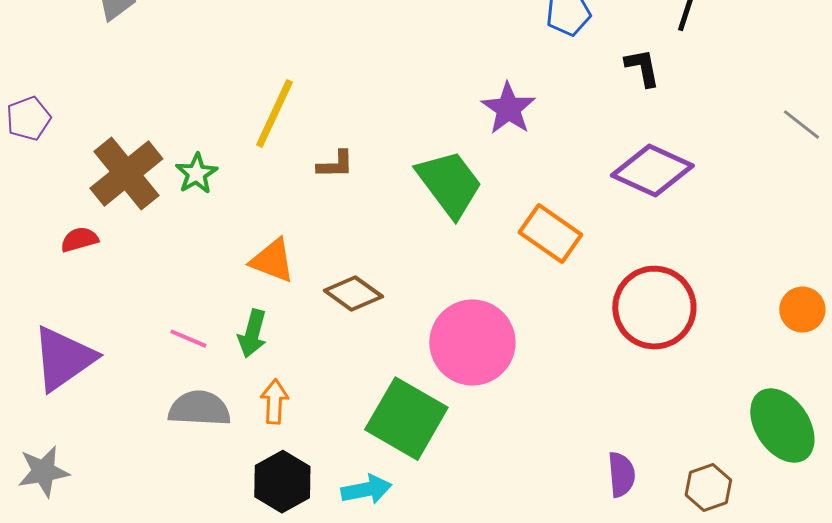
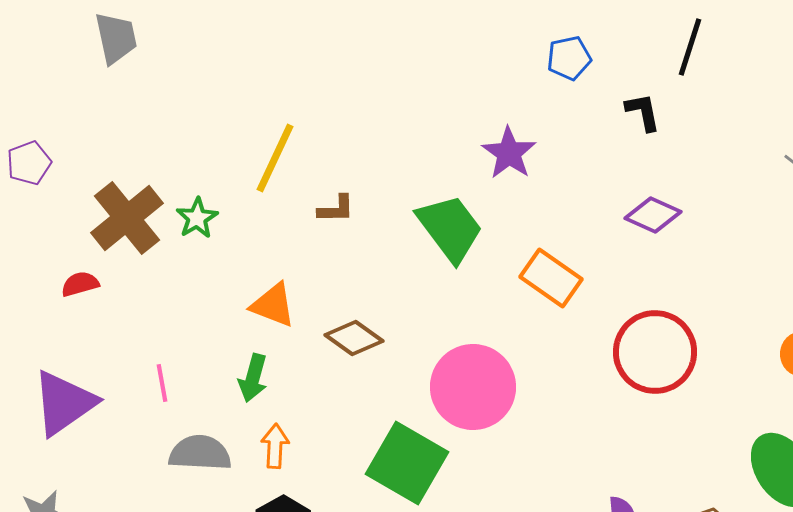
purple diamond: (652, 171) -> (653, 215), size x0.7
pink line: (188, 339) -> (162, 383), moved, turned 57

